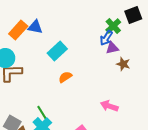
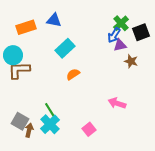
black square: (133, 15) -> (141, 32), moved
blue triangle: (35, 27) -> (54, 20), moved
orange rectangle: (18, 30) -> (26, 27), turned 30

